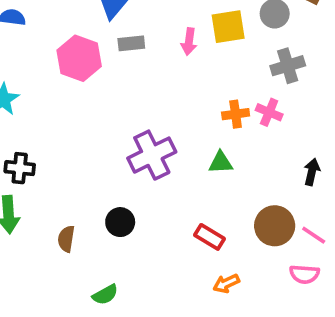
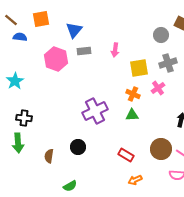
yellow square: (228, 27) -> (139, 68), moved
pink cross: (269, 112) -> (158, 88), turned 32
orange cross: (236, 114) -> (133, 94), moved, turned 32

